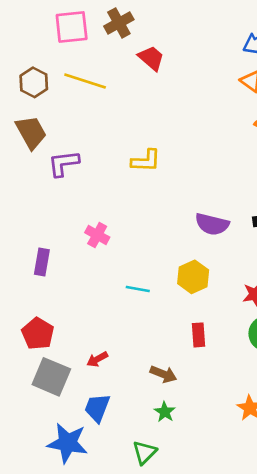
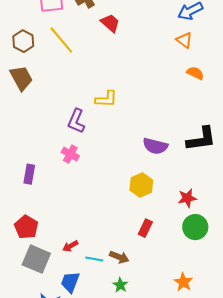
yellow line: (85, 81) -> (61, 40), turned 32
purple L-shape: (63, 163) -> (76, 121), moved, turned -60
cyan line: (138, 289) -> (94, 259), moved
red rectangle: (199, 335) -> (145, 228), turned 30

